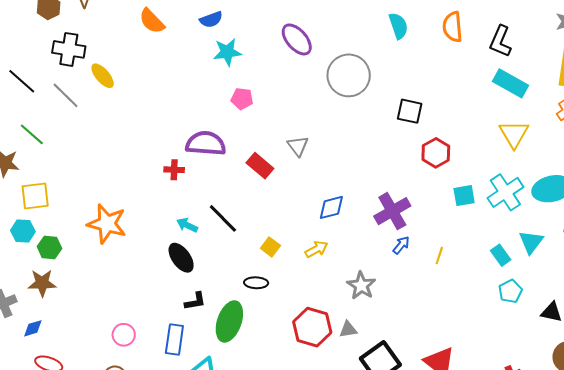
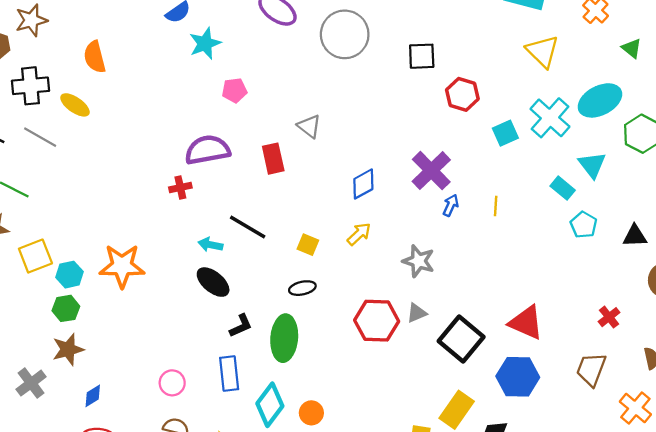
orange semicircle: (152, 21) -> (95, 57), moved, turned 44
red rectangle: (260, 166) -> (273, 159), turned 52
cyan hexagon: (23, 231) -> (69, 275), moved
blue diamond: (33, 328) -> (93, 396), moved

